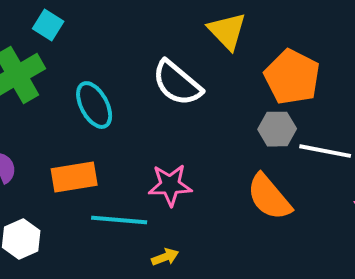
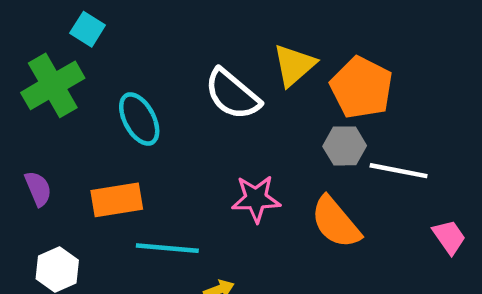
yellow triangle: (227, 31) -> (294, 65), moved, turned 33
pink star: (170, 185) -> (256, 199), moved

